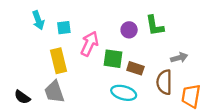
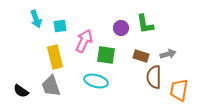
brown rectangle: (135, 68) -> (141, 56), moved
cyan ellipse: (124, 93) -> (96, 81), moved

